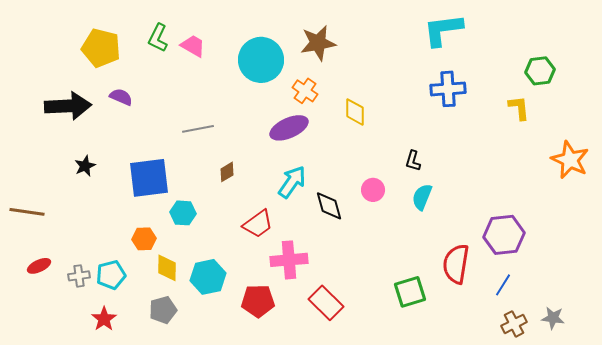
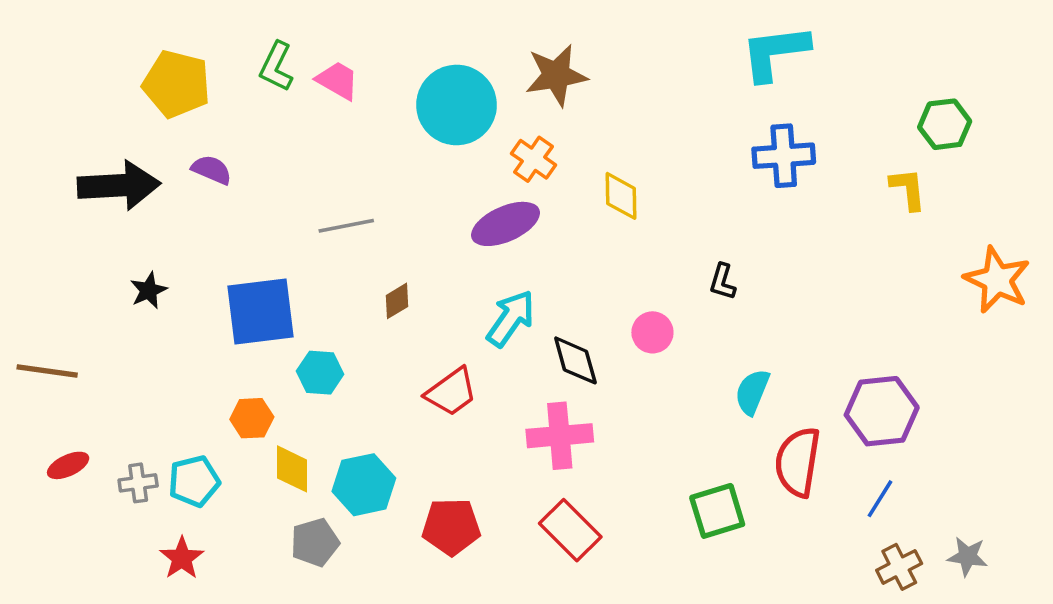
cyan semicircle: (422, 197) -> (752, 392), moved
pink cross: (289, 260) -> (560, 436), moved
gray pentagon: (163, 310) -> (315, 542), moved

